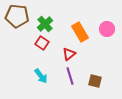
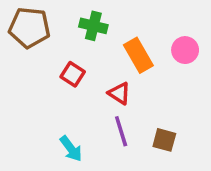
green cross: (45, 24) -> (93, 26), moved, turned -35
red triangle: (69, 54) -> (119, 93), turned -48
cyan arrow: (41, 76) -> (71, 149), moved

